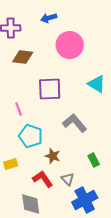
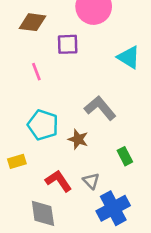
purple square: (50, 89) -> (68, 44), moved, size x0.7
pink line: (19, 109) -> (36, 72), moved
brown star: (53, 156) -> (78, 139), moved

